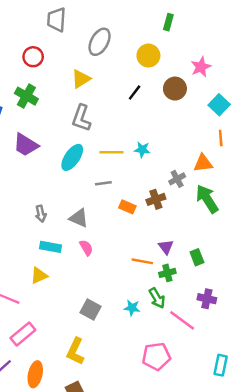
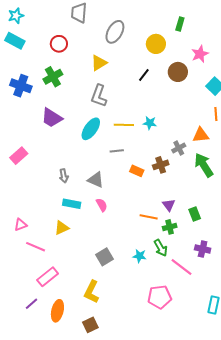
green rectangle: (168, 22) -> (180, 24), moved
green cross: (26, 96) -> (53, 77), turned 30
gray square: (90, 309) -> (105, 257), turned 30

